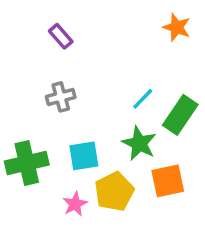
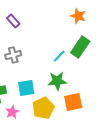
green rectangle: (180, 115) -> (80, 47), moved
green star: (139, 143) -> (57, 81), turned -30
pink star: (75, 204) -> (12, 112), moved

